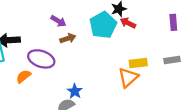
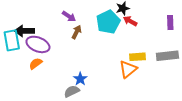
brown arrow: (68, 38) -> (77, 32), turned -48
purple ellipse: (41, 59) -> (38, 44), moved
gray rectangle: (172, 60) -> (167, 56), size x1.5

